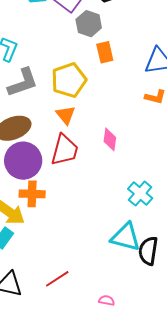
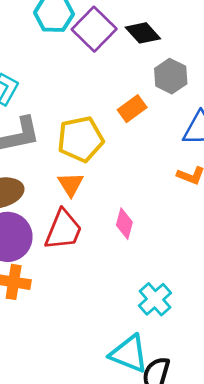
gray hexagon: (89, 24) -> (171, 76), moved
orange rectangle: (105, 52) -> (132, 109), turned 60

